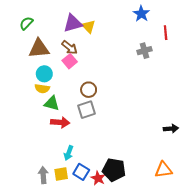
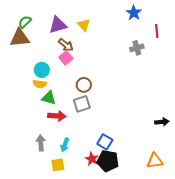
purple triangle: (73, 23) -> (58, 25), moved
brown triangle: (39, 49) -> (20, 38), moved
blue square: (81, 172) -> (105, 142), moved
gray arrow: (43, 175) -> (41, 143), moved
red star: (98, 178) -> (92, 159), moved

